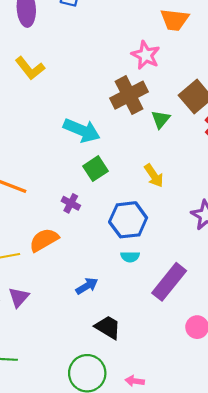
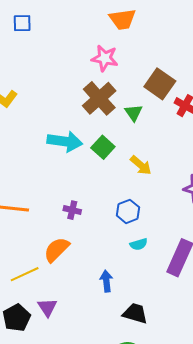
green square: (95, 169) -> (103, 147), moved
blue hexagon: (128, 220) -> (128, 211), size x0.7
blue arrow: (87, 286) -> (106, 281), turned -50

